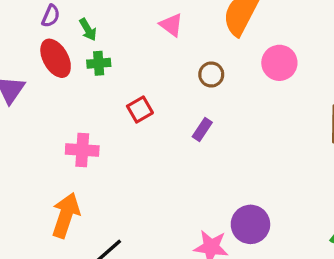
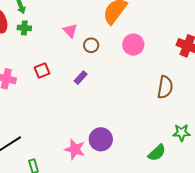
pink triangle: (171, 25) -> (70, 31), moved
red square: (140, 109) -> (42, 70), moved

